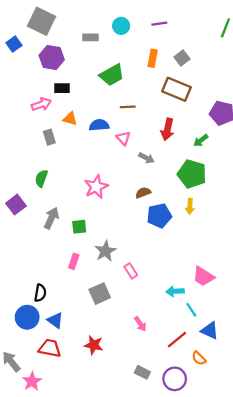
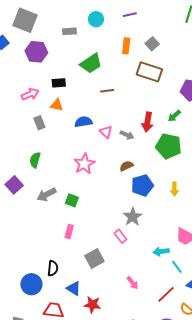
black rectangle: (62, 88) -> (59, 83), moved
blue semicircle: (99, 125) -> (83, 122), moved
red arrow: (167, 129) -> (148, 122), moved
pink triangle: (123, 138) -> (106, 132), moved
yellow arrow: (190, 206) -> (174, 189), moved
gray arrow: (51, 218) -> (47, 194), turned -138
green square: (79, 227) -> (72, 200), turned 32
gray star: (105, 251) -> (133, 217), moved
black semicircle: (40, 293) -> (53, 268), moved
blue triangle: (55, 320) -> (74, 288), moved

